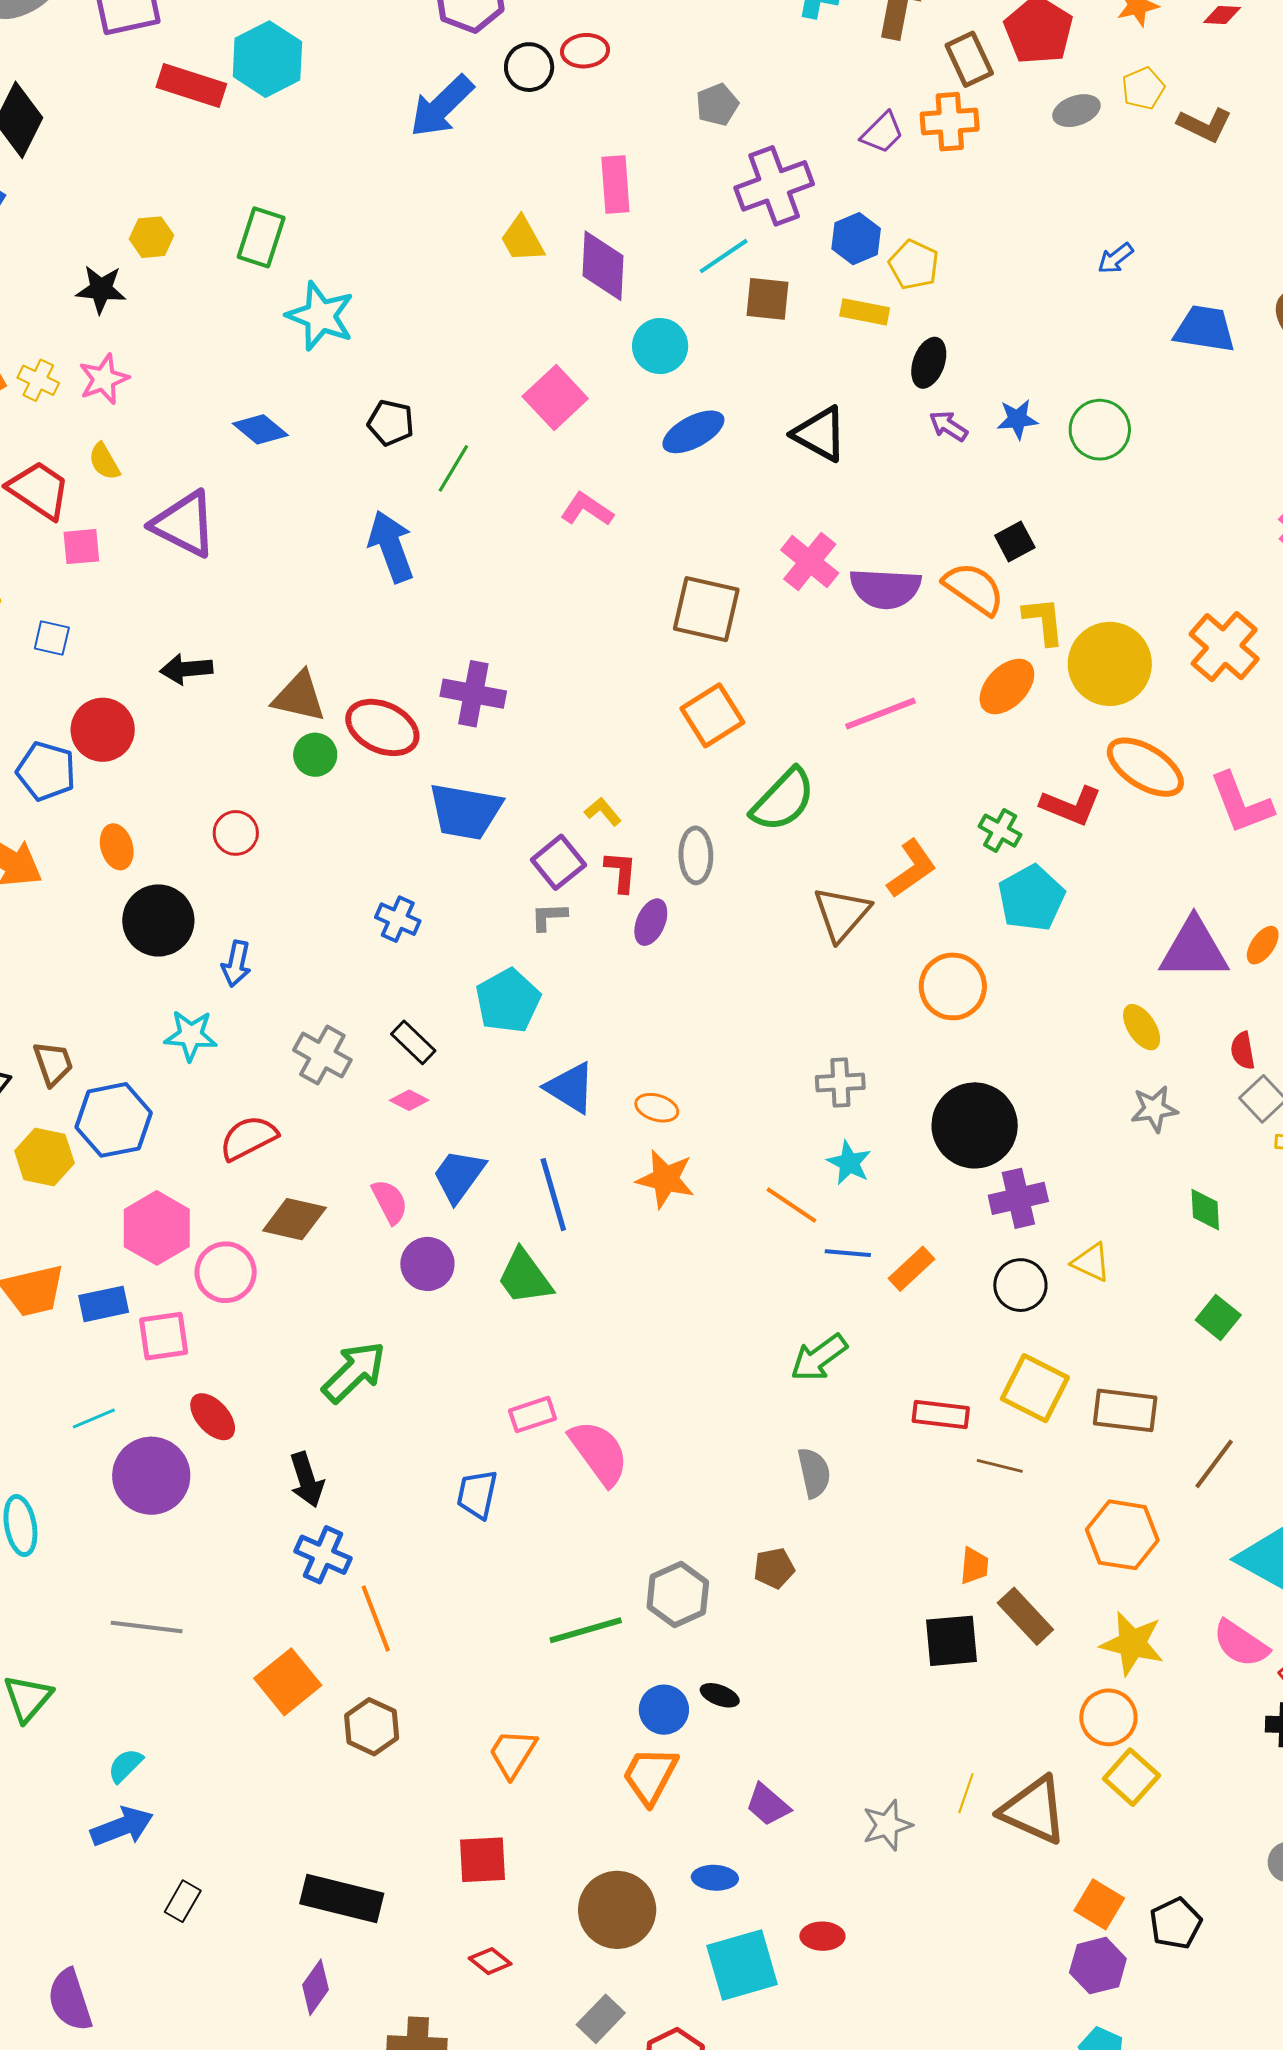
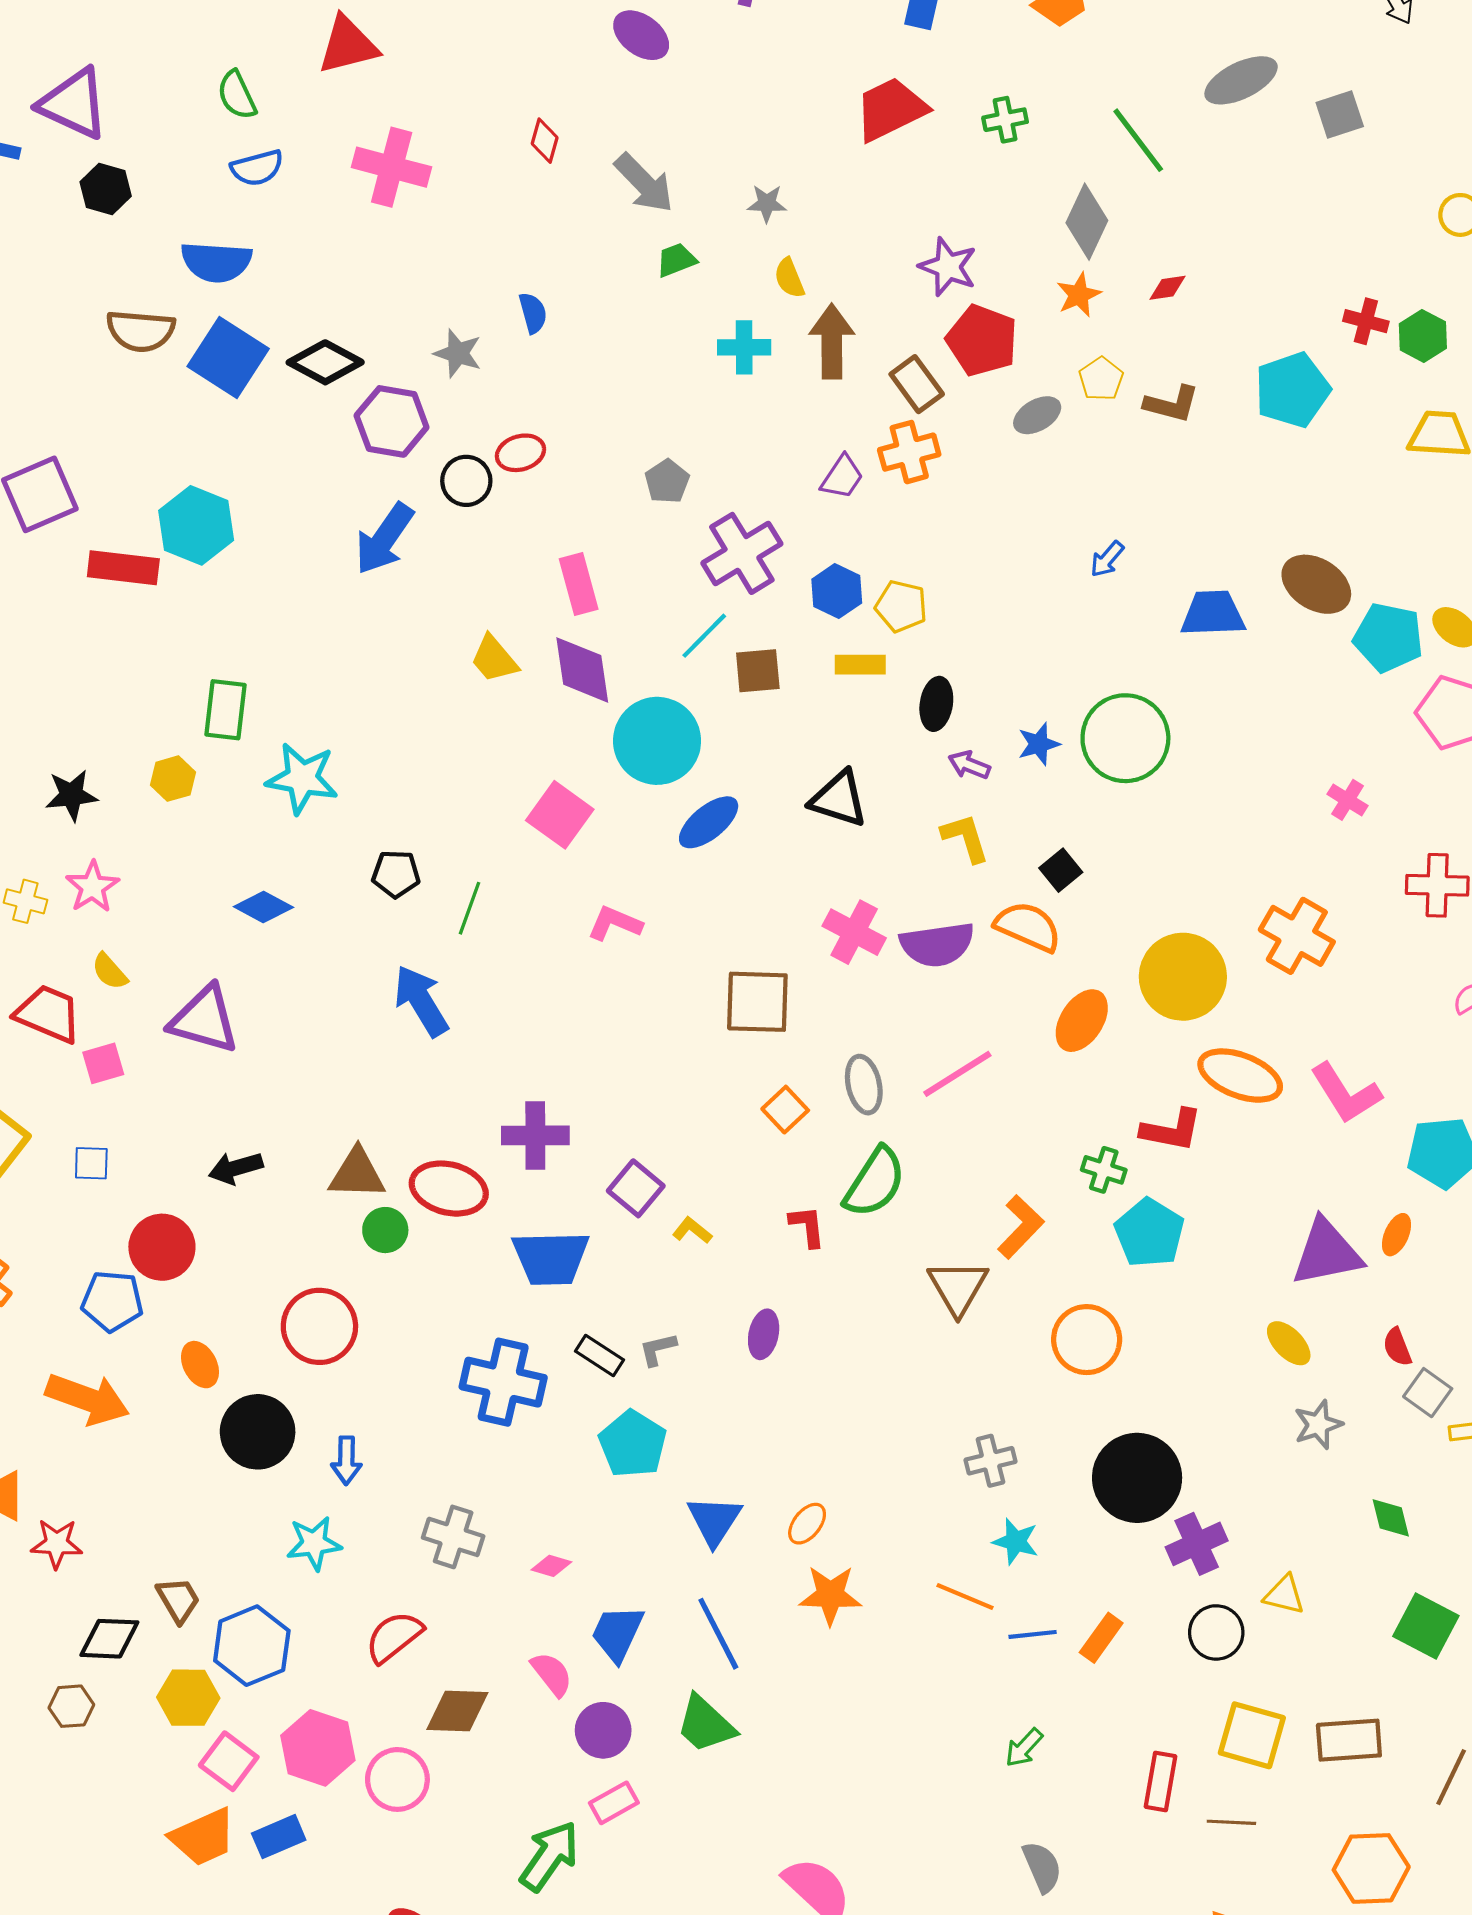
yellow hexagon: (152, 237) -> (173, 779), moved
cyan circle: (660, 346) -> (657, 741), size x1.5
green circle: (1100, 430) -> (1125, 738), size x1.4
yellow L-shape: (1044, 621) -> (965, 838), moved
orange square: (712, 715) -> (785, 1110), size x0.7
red circle: (236, 833) -> (319, 1326), size x1.6
gray ellipse: (696, 855) -> (864, 1085), moved
purple square: (558, 862) -> (636, 1188), moved
red L-shape: (621, 872) -> (807, 1226), moved
blue cross: (398, 919) -> (503, 1382), size x1.8
black rectangle: (413, 1042) -> (599, 1356), moved
blue triangle: (570, 1088) -> (714, 1521), turned 42
orange ellipse: (657, 1108) -> (807, 1524), turned -57
green square: (1218, 1318) -> (1426, 1626), size x1.4
pink square: (164, 1336) -> (229, 1761), moved, turned -34
green arrow: (819, 1358) -> (1024, 1748), size x0.7
pink rectangle: (533, 1415) -> (614, 1803), moved
red rectangle: (941, 1415) -> (1160, 1781), turned -76

